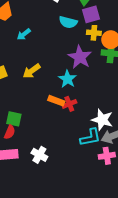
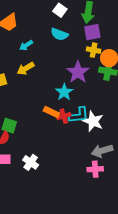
cyan semicircle: (68, 22) -> (59, 34), moved
yellow arrow: (32, 71) -> (26, 68), moved
white star: (102, 120) -> (93, 121), moved
cyan L-shape: (90, 137) -> (79, 115), moved

